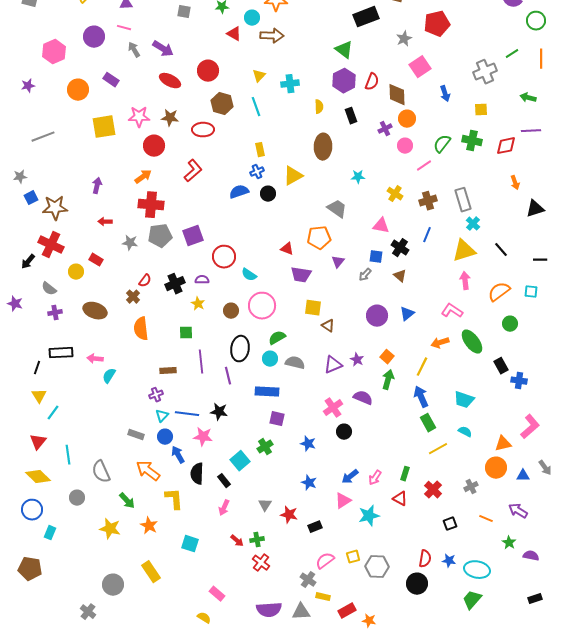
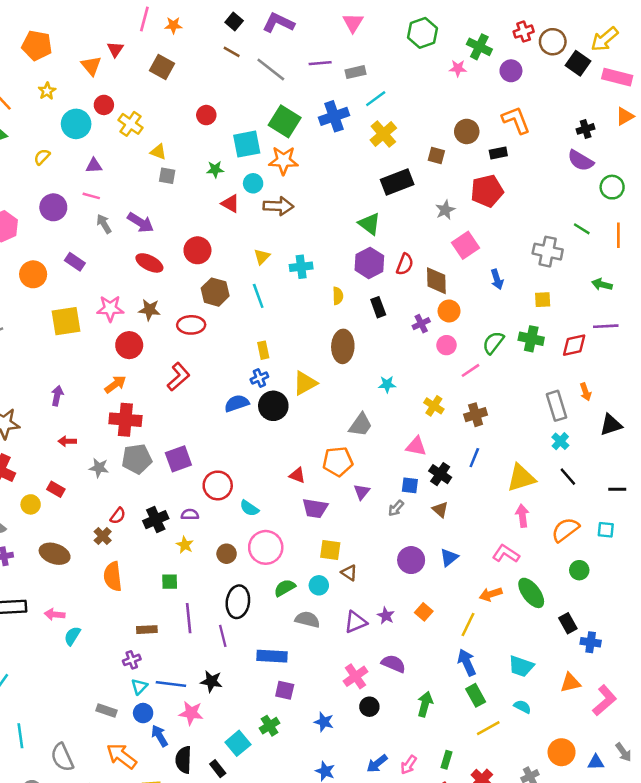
green line: (512, 54) -> (582, 229), turned 64
gray cross: (485, 72) -> (548, 252), turned 35
black circle: (268, 194) -> (273, 406), size x1.5
gray rectangle: (463, 200) -> (556, 406), moved
gray trapezoid: (337, 209) -> (361, 425), turned 90
cyan cross: (473, 224) -> (560, 441), moved
cyan circle: (270, 359) -> (319, 585), moved
green arrow: (388, 380) -> (425, 704), moved
orange triangle: (503, 444) -> (570, 683), moved

